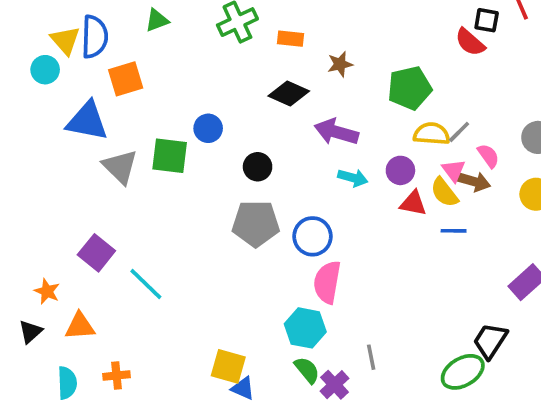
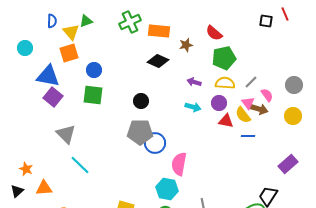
blue semicircle: (95, 37) -> (52, 21), moved, size x0.6
orange rectangle: (291, 39) -> (159, 31), size x1.5
yellow triangle: (65, 40) -> (71, 32), moved
red semicircle: (470, 42) -> (214, 33), moved
blue circle: (208, 128) -> (94, 70), moved
purple arrow: (336, 132) -> (194, 82), moved, size x0.6
yellow semicircle: (432, 134) -> (225, 83), moved
gray triangle: (120, 167) -> (66, 134), moved
blue circle: (313, 236) -> (155, 143), moved
purple square: (96, 253) -> (53, 97), moved

